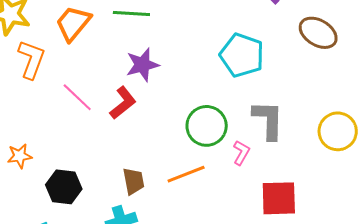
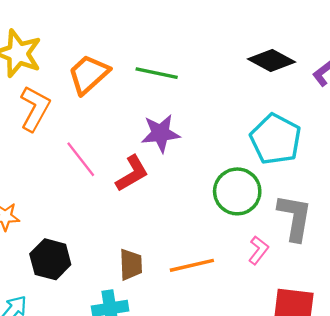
green circle: (207, 126) -> (237, 191), moved

